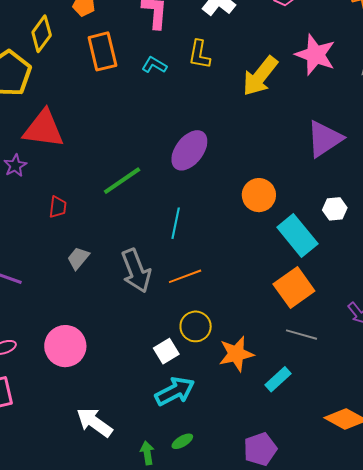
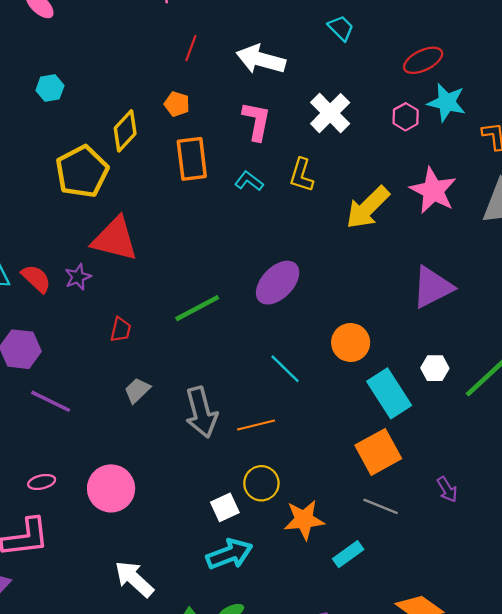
cyan line: (176, 223) -> (285, 369), moved, turned -64

